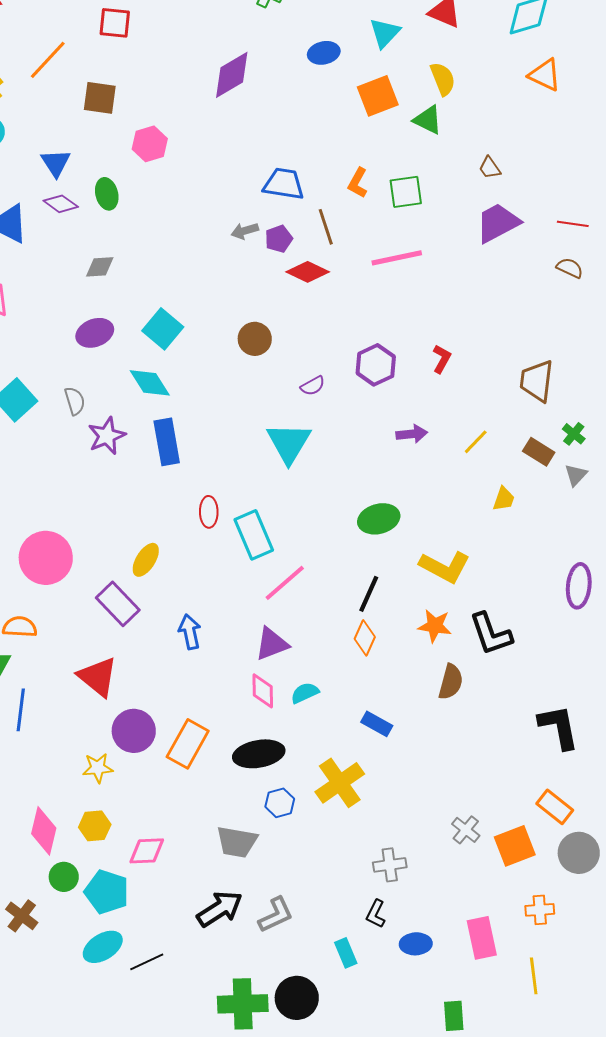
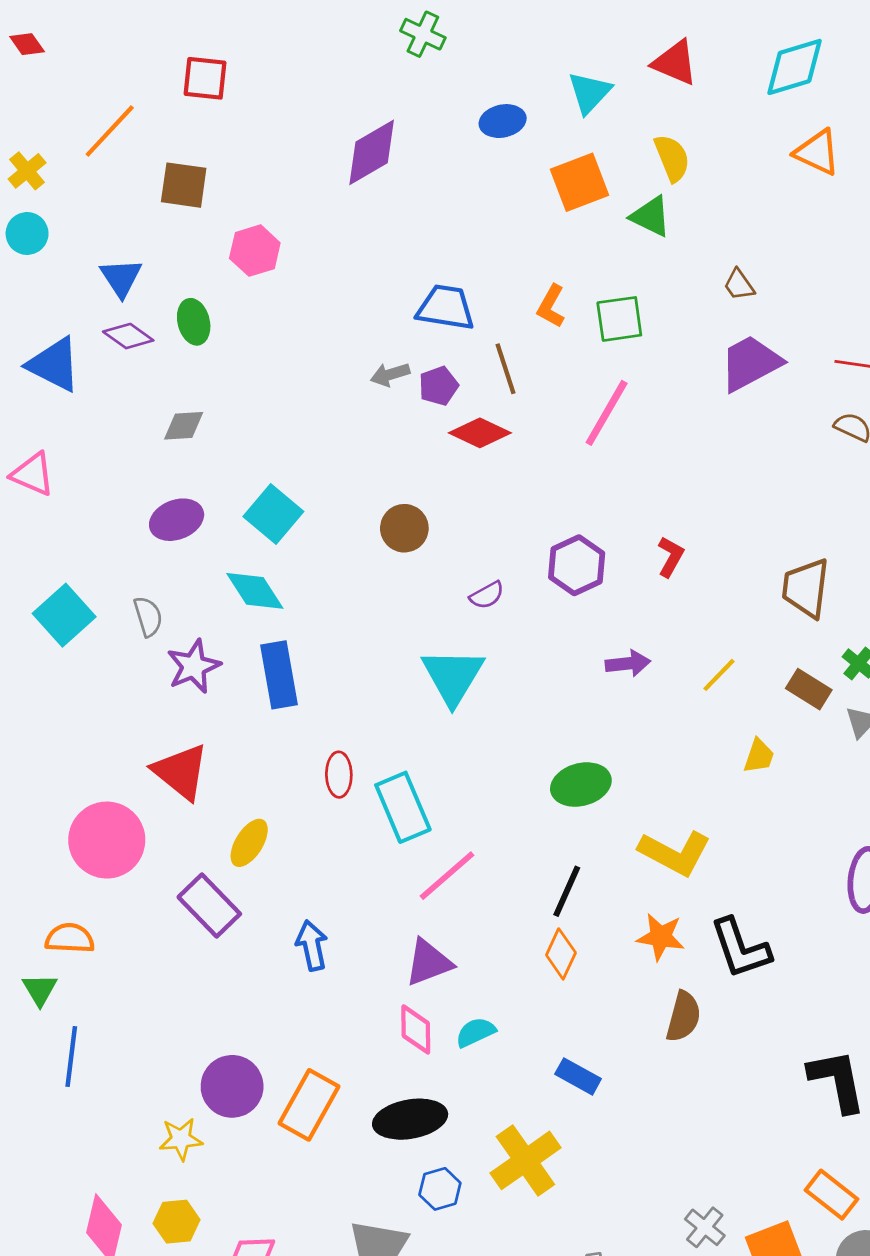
pink line: (397, 258) -> (607, 413), turned -48
red triangle: (98, 677) -> (181, 772), moved

